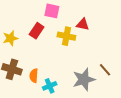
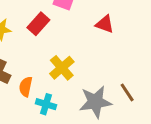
yellow cross: (66, 36) -> (62, 68), moved, turned 30
cyan cross: (50, 86) -> (46, 104), turned 32

